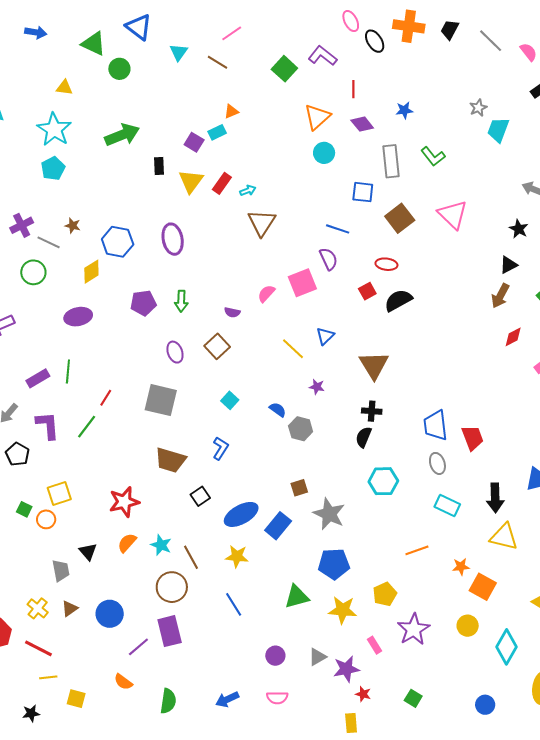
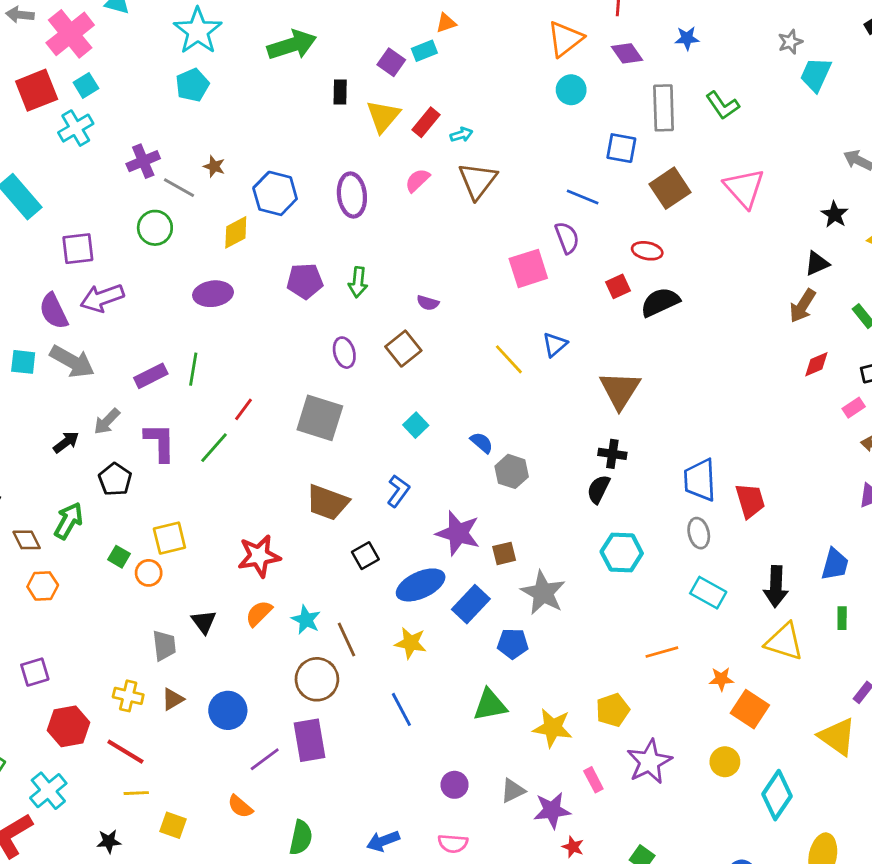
pink semicircle: (266, 294) -> (417, 180), moved
purple star: (317, 387) -> (458, 533), moved, size x2.0
blue pentagon: (334, 564) -> (513, 644), moved, size x0.7
yellow cross: (38, 608) -> (128, 696), turned -30

